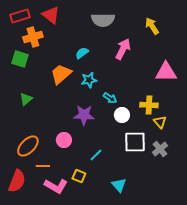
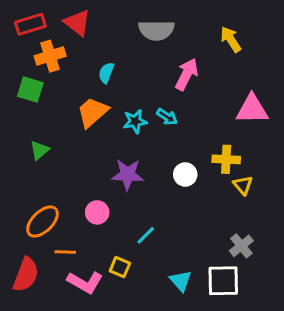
cyan semicircle: (82, 53) -> (106, 73), moved, turned -32
cyan arrow: (110, 98) -> (167, 117), moved
white square: (135, 142) -> (223, 281), moved
gray cross: (160, 149) -> (241, 246), moved

